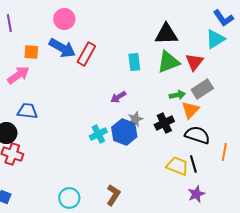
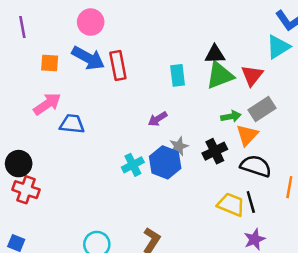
black triangle: (166, 34) -> (215, 54), moved, size x0.7
red rectangle: (86, 54) -> (118, 66), turned -40
pink arrow: (18, 75) -> (47, 104), moved
blue trapezoid: (27, 111) -> (72, 124), moved

